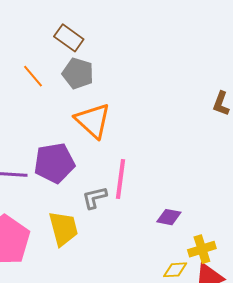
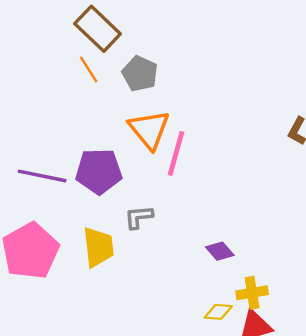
brown rectangle: (69, 38) -> (98, 29), moved, size x1.4
pink line: (120, 179) -> (176, 153), moved
purple diamond: (169, 217) -> (220, 251), turned 30

